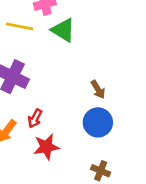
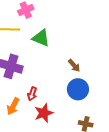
green triangle: (63, 30) -> (41, 38), moved

